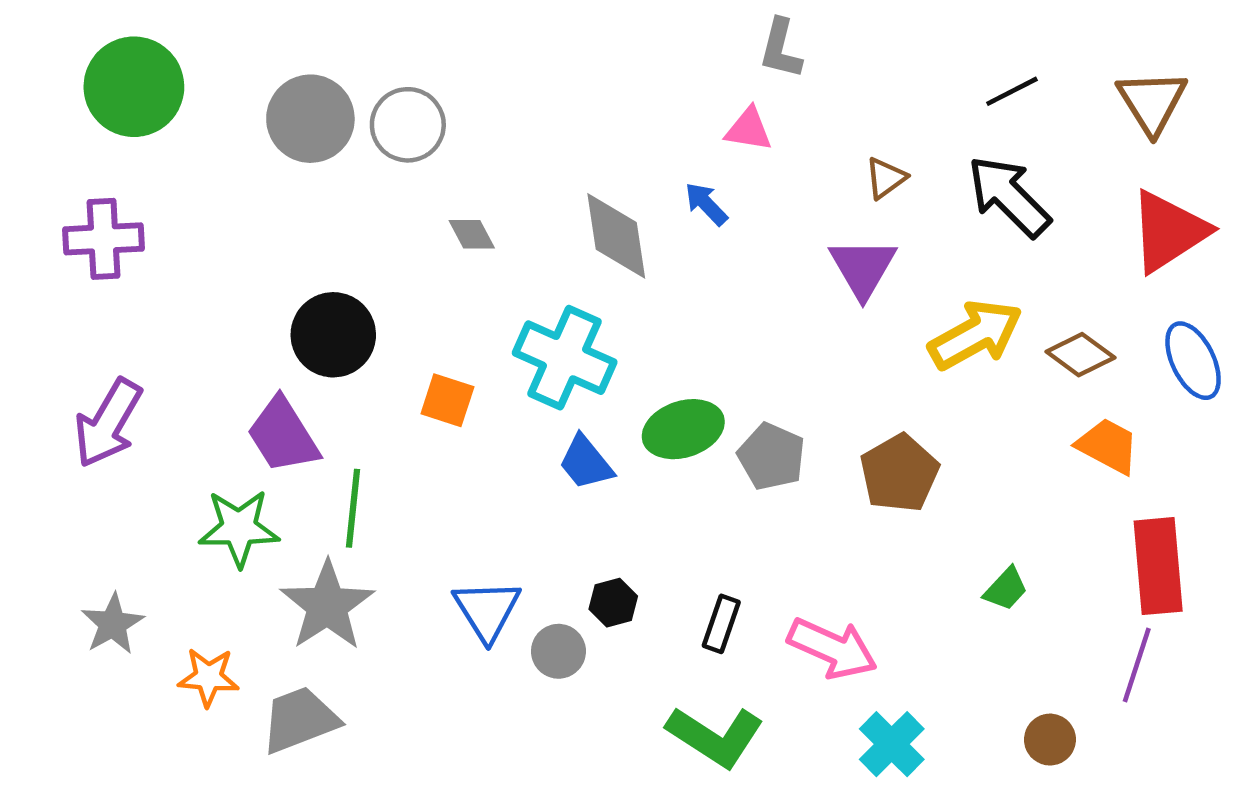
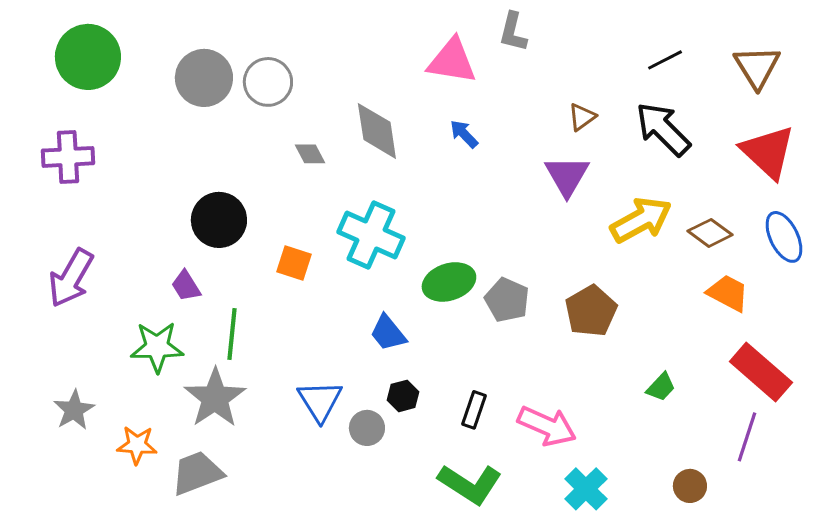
pink triangle: (749, 129) -> (452, 61), moved, size x1.6
red triangle: (1169, 231) -> (768, 152), turned -44
gray diamond: (616, 236) -> (377, 131), moved
purple trapezoid: (283, 435) -> (186, 286), size x0.6
blue trapezoid: (586, 463) -> (388, 333), moved
red rectangle: (1158, 566) -> (761, 372), turned -44

